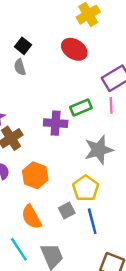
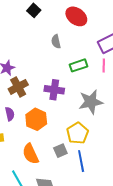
gray semicircle: (20, 67) -> (56, 41), moved
purple cross: (56, 123) -> (54, 90), moved

